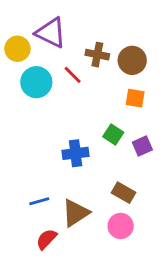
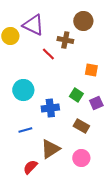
brown circle: (132, 60) -> (83, 21), moved
cyan circle: (36, 82) -> (23, 90), moved
brown rectangle: (123, 193) -> (81, 126), moved
blue line: (39, 201) -> (25, 130), moved

